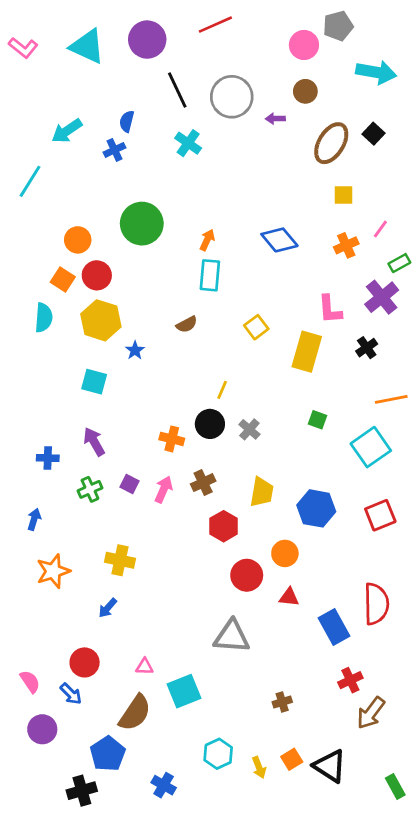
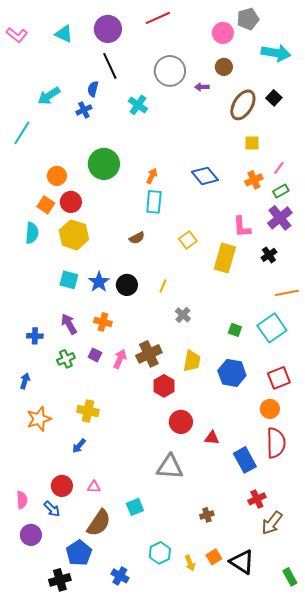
cyan triangle: (87, 46) -> (64, 34), size x0.7
black line: (177, 90) -> (110, 66), moved
green rectangle: (399, 263) -> (281, 191), moved
blue star: (135, 350) -> (99, 282), moved, size x1.5
green square: (318, 420) -> (235, 330), moved
black circle: (210, 424) -> (127, 285), moved
orange cross: (172, 439) -> (103, 322), moved
brown cross: (203, 483) -> (149, 354), size x1.4
orange circle: (285, 553) -> (270, 409), moved
pink triangle: (144, 667) -> (94, 487), moved
pink semicircle: (30, 682) -> (22, 500), turned 30
cyan square: (184, 691) -> (135, 507), size x0.7

